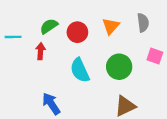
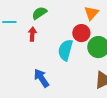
red circle: (77, 32) -> (81, 33), moved
cyan semicircle: (80, 70) -> (65, 50), turned 40

